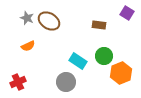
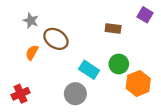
brown ellipse: (49, 21) -> (56, 39), moved
orange semicircle: (28, 46) -> (32, 53), turned 144

